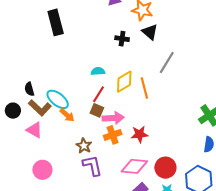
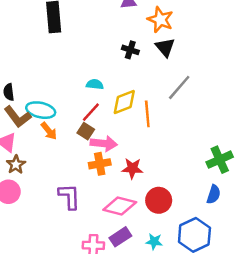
cyan ellipse: (58, 99) -> (41, 110), turned -35
brown star: (84, 146) -> (16, 164), moved
red circle: (165, 168) -> (159, 200), moved

